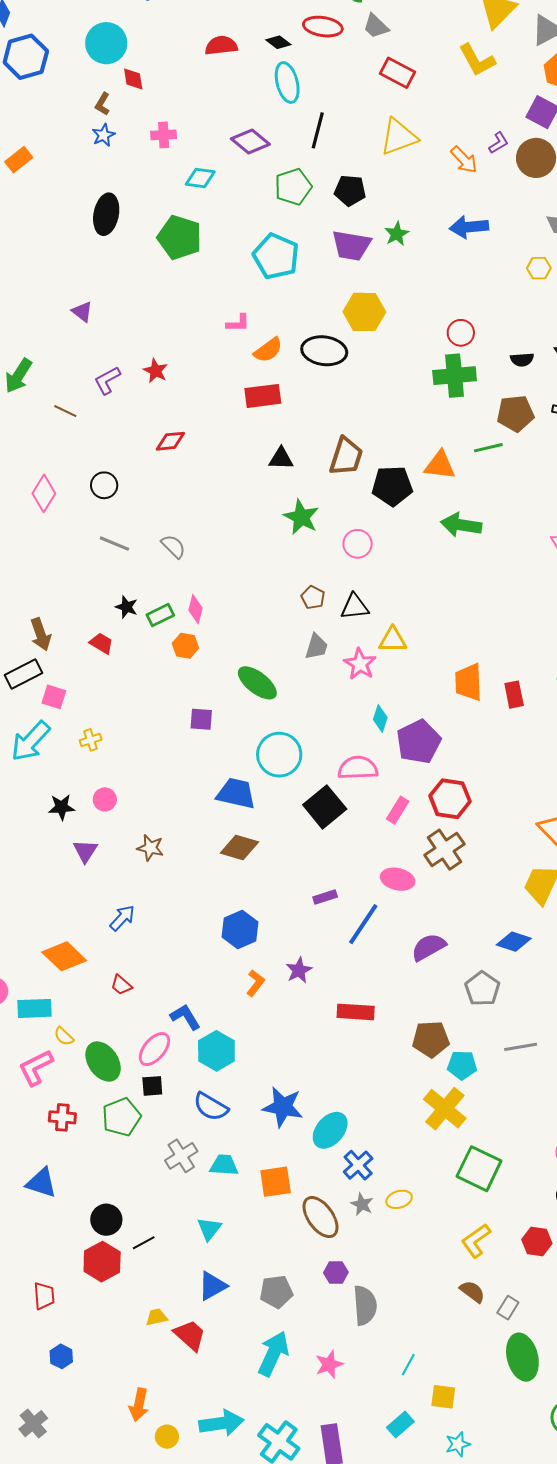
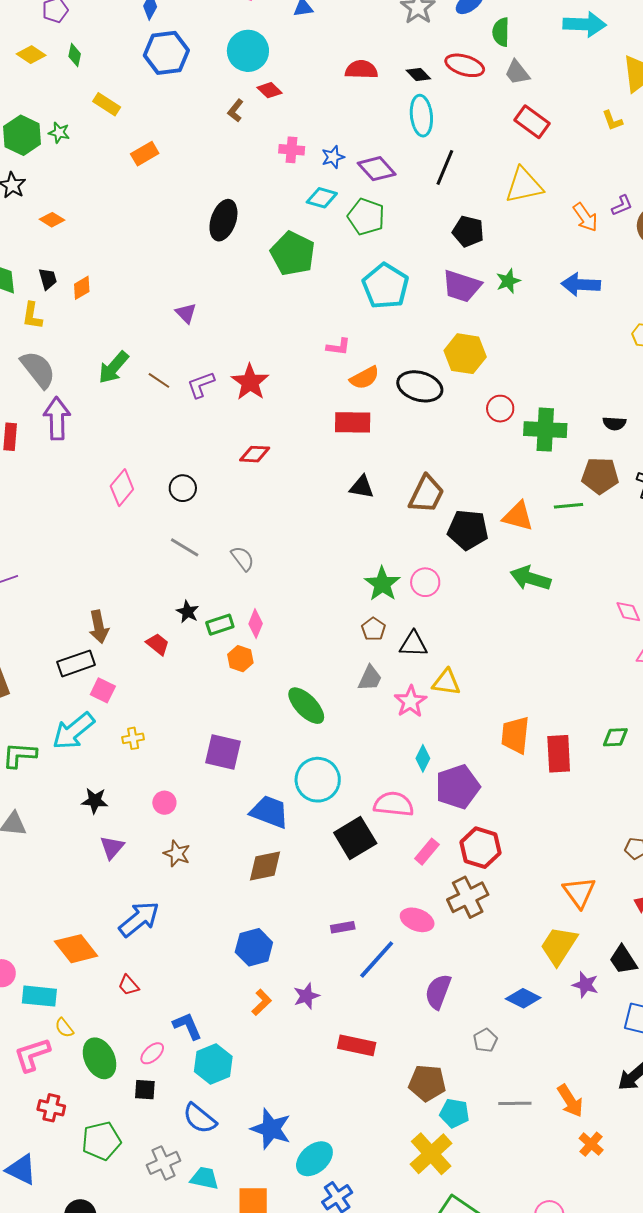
yellow L-shape: (477, 60) -> (612, 121), size x0.6
red diamond: (133, 79) -> (270, 90), turned -45
blue star: (104, 135) -> (333, 157), moved
green pentagon: (293, 187) -> (366, 217), moved, turned 30
red circle: (461, 333) -> (500, 409), moved
red star: (156, 371) -> (250, 382), size x1.5
brown line: (65, 411) -> (159, 380), moved
green star: (301, 517) -> (382, 584), moved
red rectangle: (514, 695) -> (559, 754), size x1.4
purple square: (201, 719) -> (223, 752), moved, size x1.5
pink circle: (105, 799) -> (164, 803), moved
brown diamond: (239, 847) -> (265, 866), turned -36
blue arrow: (122, 918) -> (139, 919), size x1.5
purple semicircle: (429, 947) -> (438, 992), turned -48
gray pentagon: (482, 989) -> (485, 1040), size x0.7
pink ellipse: (154, 1049) -> (152, 1053), size x0.7
green pentagon: (121, 1117) -> (101, 1141), moved

